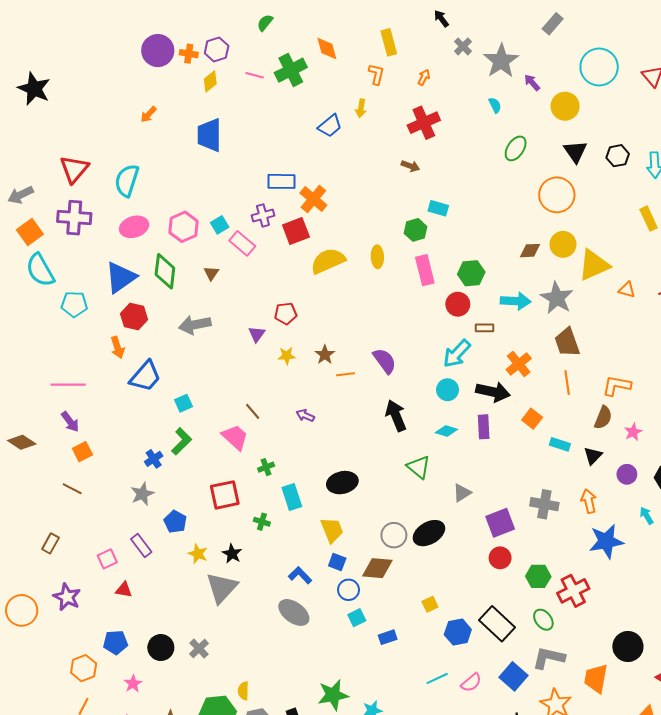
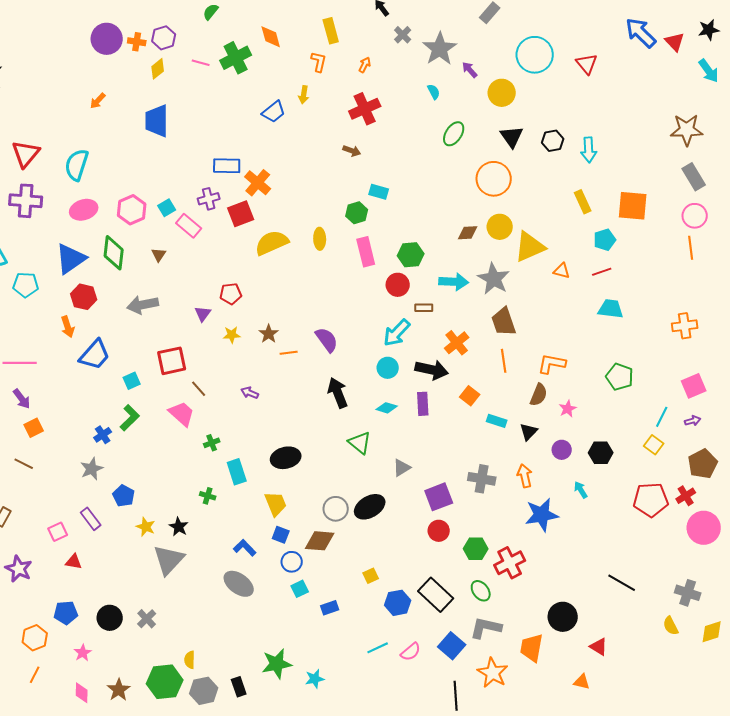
red square: (225, 495) -> (172, 361), moved

